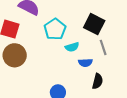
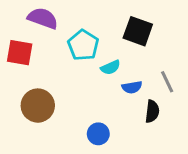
gray line: (103, 47) -> (167, 82), moved
brown circle: (15, 55) -> (38, 106), moved

